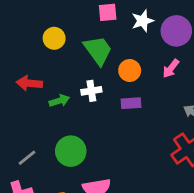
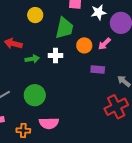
green trapezoid: (98, 50) -> (64, 28), turned 40
pink arrow: (171, 68) -> (104, 44), moved
purple rectangle: (131, 103) -> (98, 69), moved

